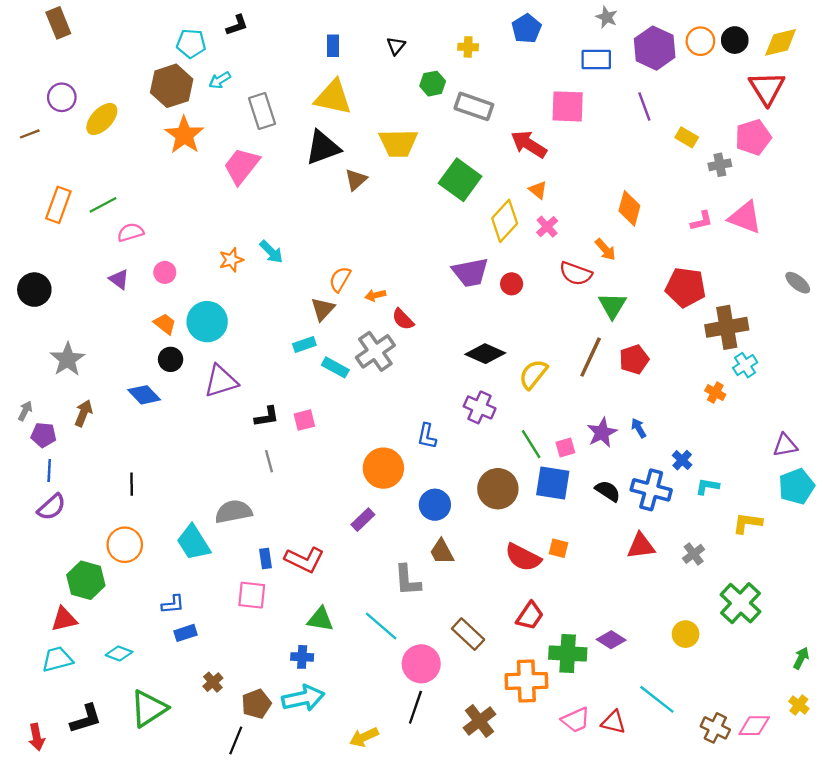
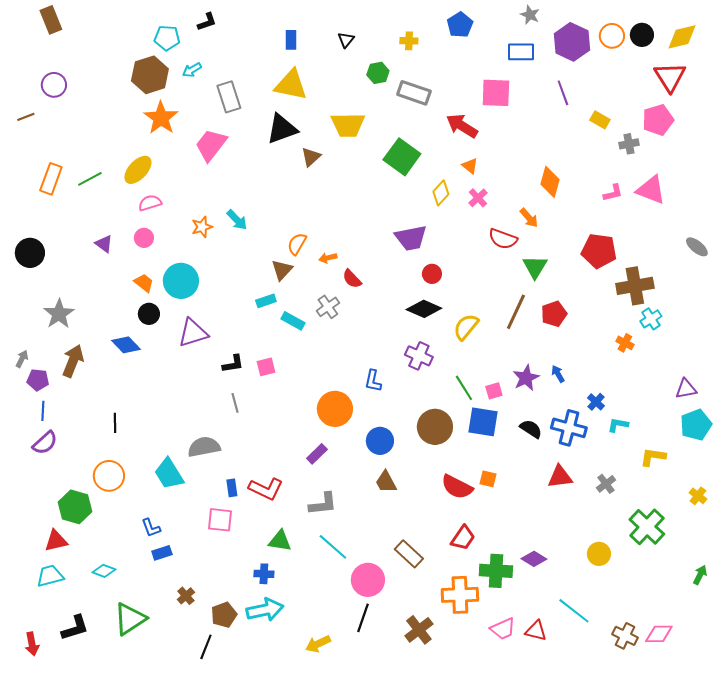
yellow ellipse: (102, 119) -> (138, 170), moved
yellow diamond: (505, 221) -> (441, 193), size x0.7
pink semicircle: (130, 232) -> (150, 203), moved
red circle: (512, 284) -> (432, 274), moved
gray cross: (375, 351) -> (328, 307), size x0.7
brown arrow: (84, 413) -> (73, 361), size x1.4
gray L-shape: (407, 580) -> (323, 504), moved, turned -92
blue L-shape: (173, 604) -> (151, 528), turned 75
yellow cross: (799, 705) -> (698, 496), moved

